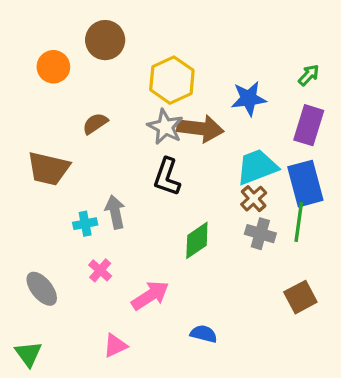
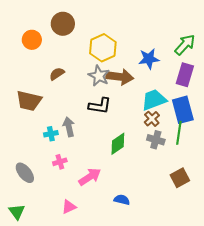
green arrow: (309, 75) -> (185, 45), size x1.6
black L-shape: (167, 177) -> (100, 106), turned -100
pink cross: (100, 270) -> (60, 162), turned 32

